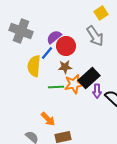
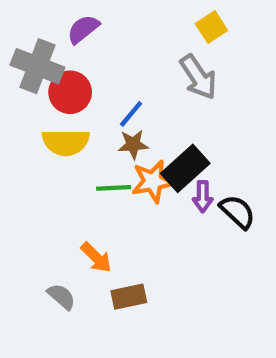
purple semicircle: (54, 37) -> (83, 29), moved
red circle: (66, 46) -> (70, 92), moved
blue line: (47, 53) -> (131, 114), moved
yellow semicircle: (34, 66) -> (66, 142), turned -95

